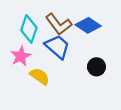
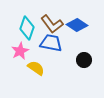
blue trapezoid: (57, 47) -> (51, 43), turned -30

